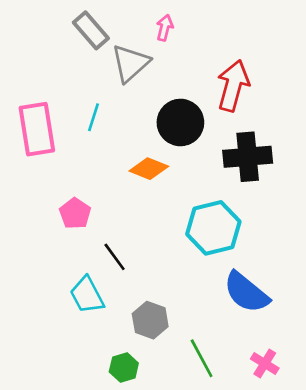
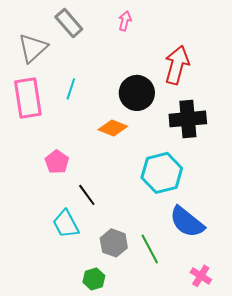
gray triangle: (130, 63) -> (33, 48), moved
green line: (202, 358) -> (150, 249), moved

